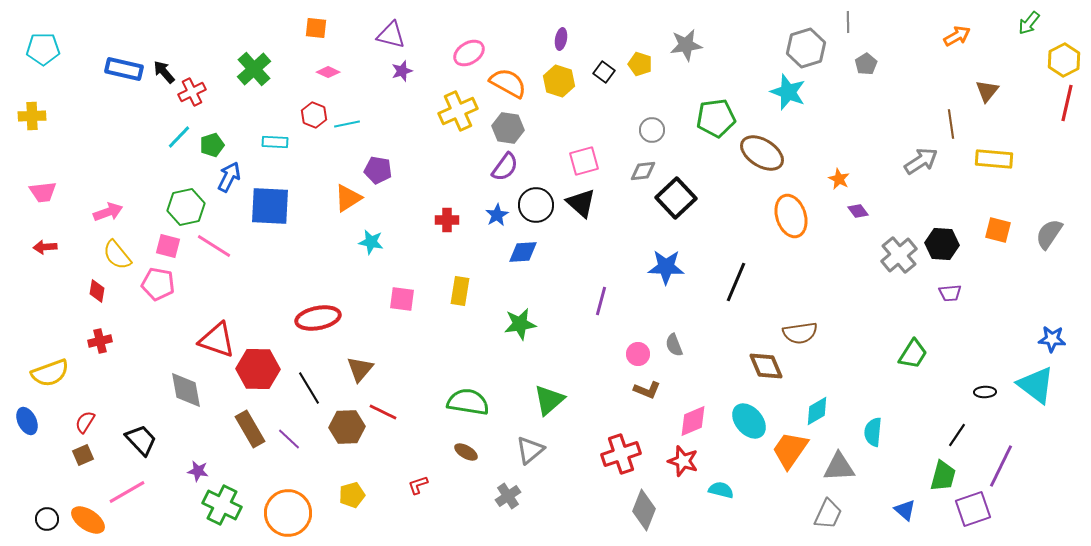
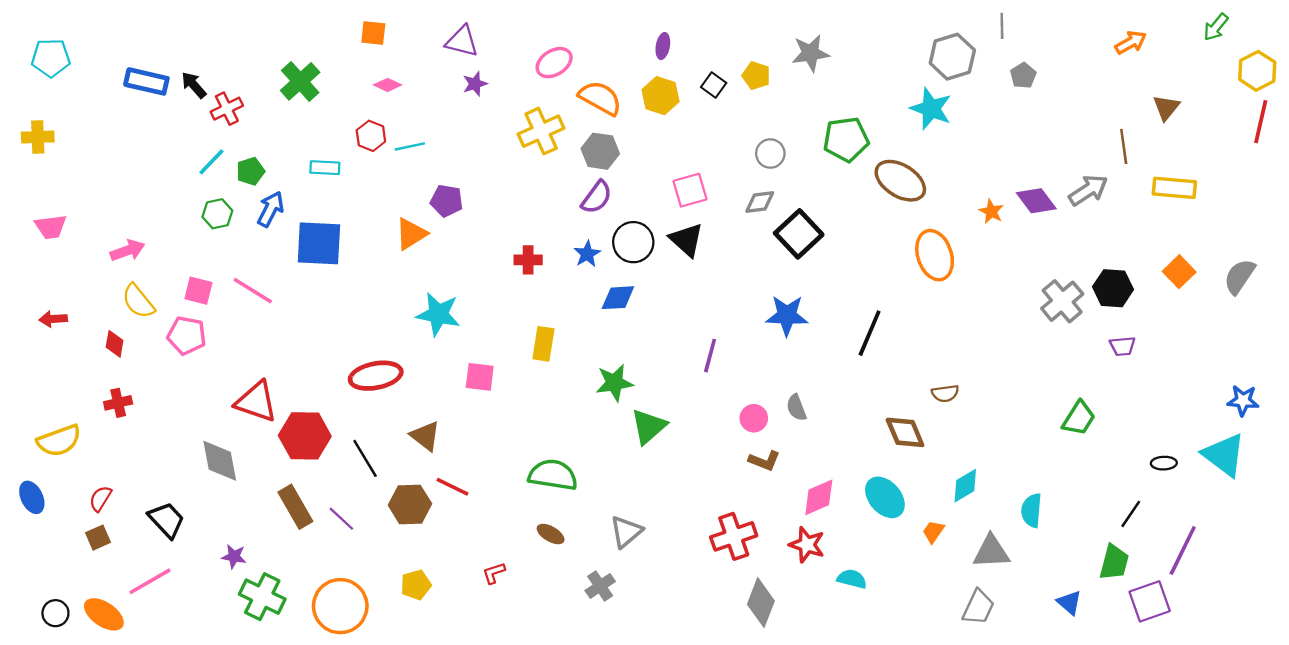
green hexagon: (186, 207) -> (217, 214), moved, size x0.7
purple diamond: (858, 211) -> (1036, 201), moved, size x1.6
orange square: (998, 230) -> (1179, 272), turned 32
cyan star: (371, 242) -> (438, 314), moved, size x1.5
red arrow: (45, 247) -> (53, 319), moved
pink square: (402, 299) -> (480, 377), moved
brown semicircle: (800, 333) -> (945, 393), size x0.7
brown triangle: (360, 369) -> (425, 436), turned -32
green triangle: (549, 400) -> (649, 426), moved
orange trapezoid: (790, 450) -> (933, 532), size x0.5

